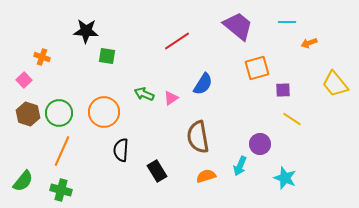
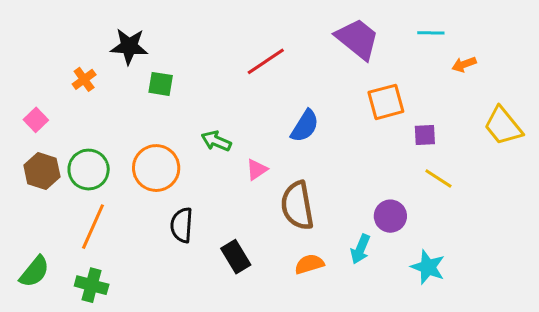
orange cross: (42, 57) -> (84, 79), moved, turned 35
pink triangle: (171, 98) -> (257, 170), moved

